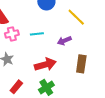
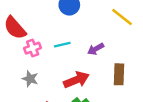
yellow line: (76, 17) -> (122, 17), moved

